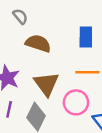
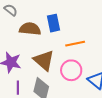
blue rectangle: (86, 37) -> (54, 23), moved

